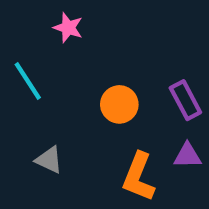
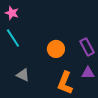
pink star: (68, 28) -> (12, 13), moved

